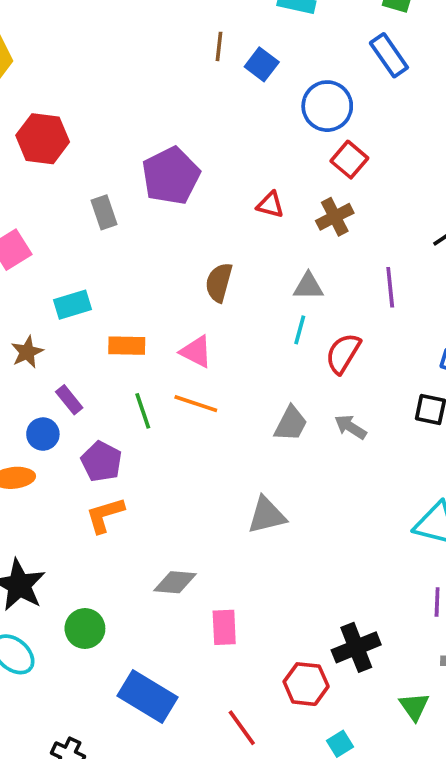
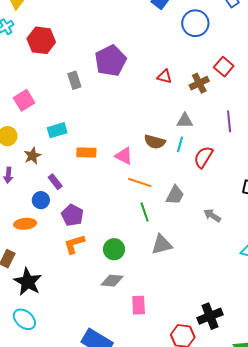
red square: (349, 160) -> (224, 67), moved
brown semicircle: (219, 282) -> (155, 142), moved, turned -90
orange line: (196, 404) -> (140, 182), moved
green line: (143, 411) -> (145, 212), moved
gray arrow: (351, 427) -> (212, 215), moved
green circle: (85, 628) -> (114, 249), moved

